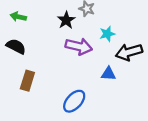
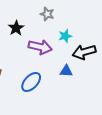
black star: (66, 20) -> (16, 28), moved
blue ellipse: (74, 101) -> (31, 82), moved

